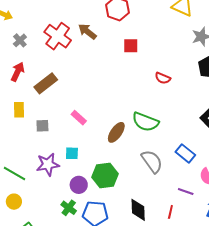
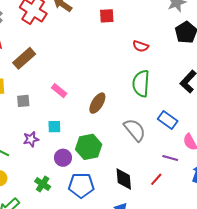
green semicircle: (145, 122) -> (141, 84), moved, turned 76
purple star: (48, 164) -> (31, 139), size x0.7
green cross: (69, 208) -> (43, 184), moved
red line: (170, 212) -> (156, 179), turned 32

